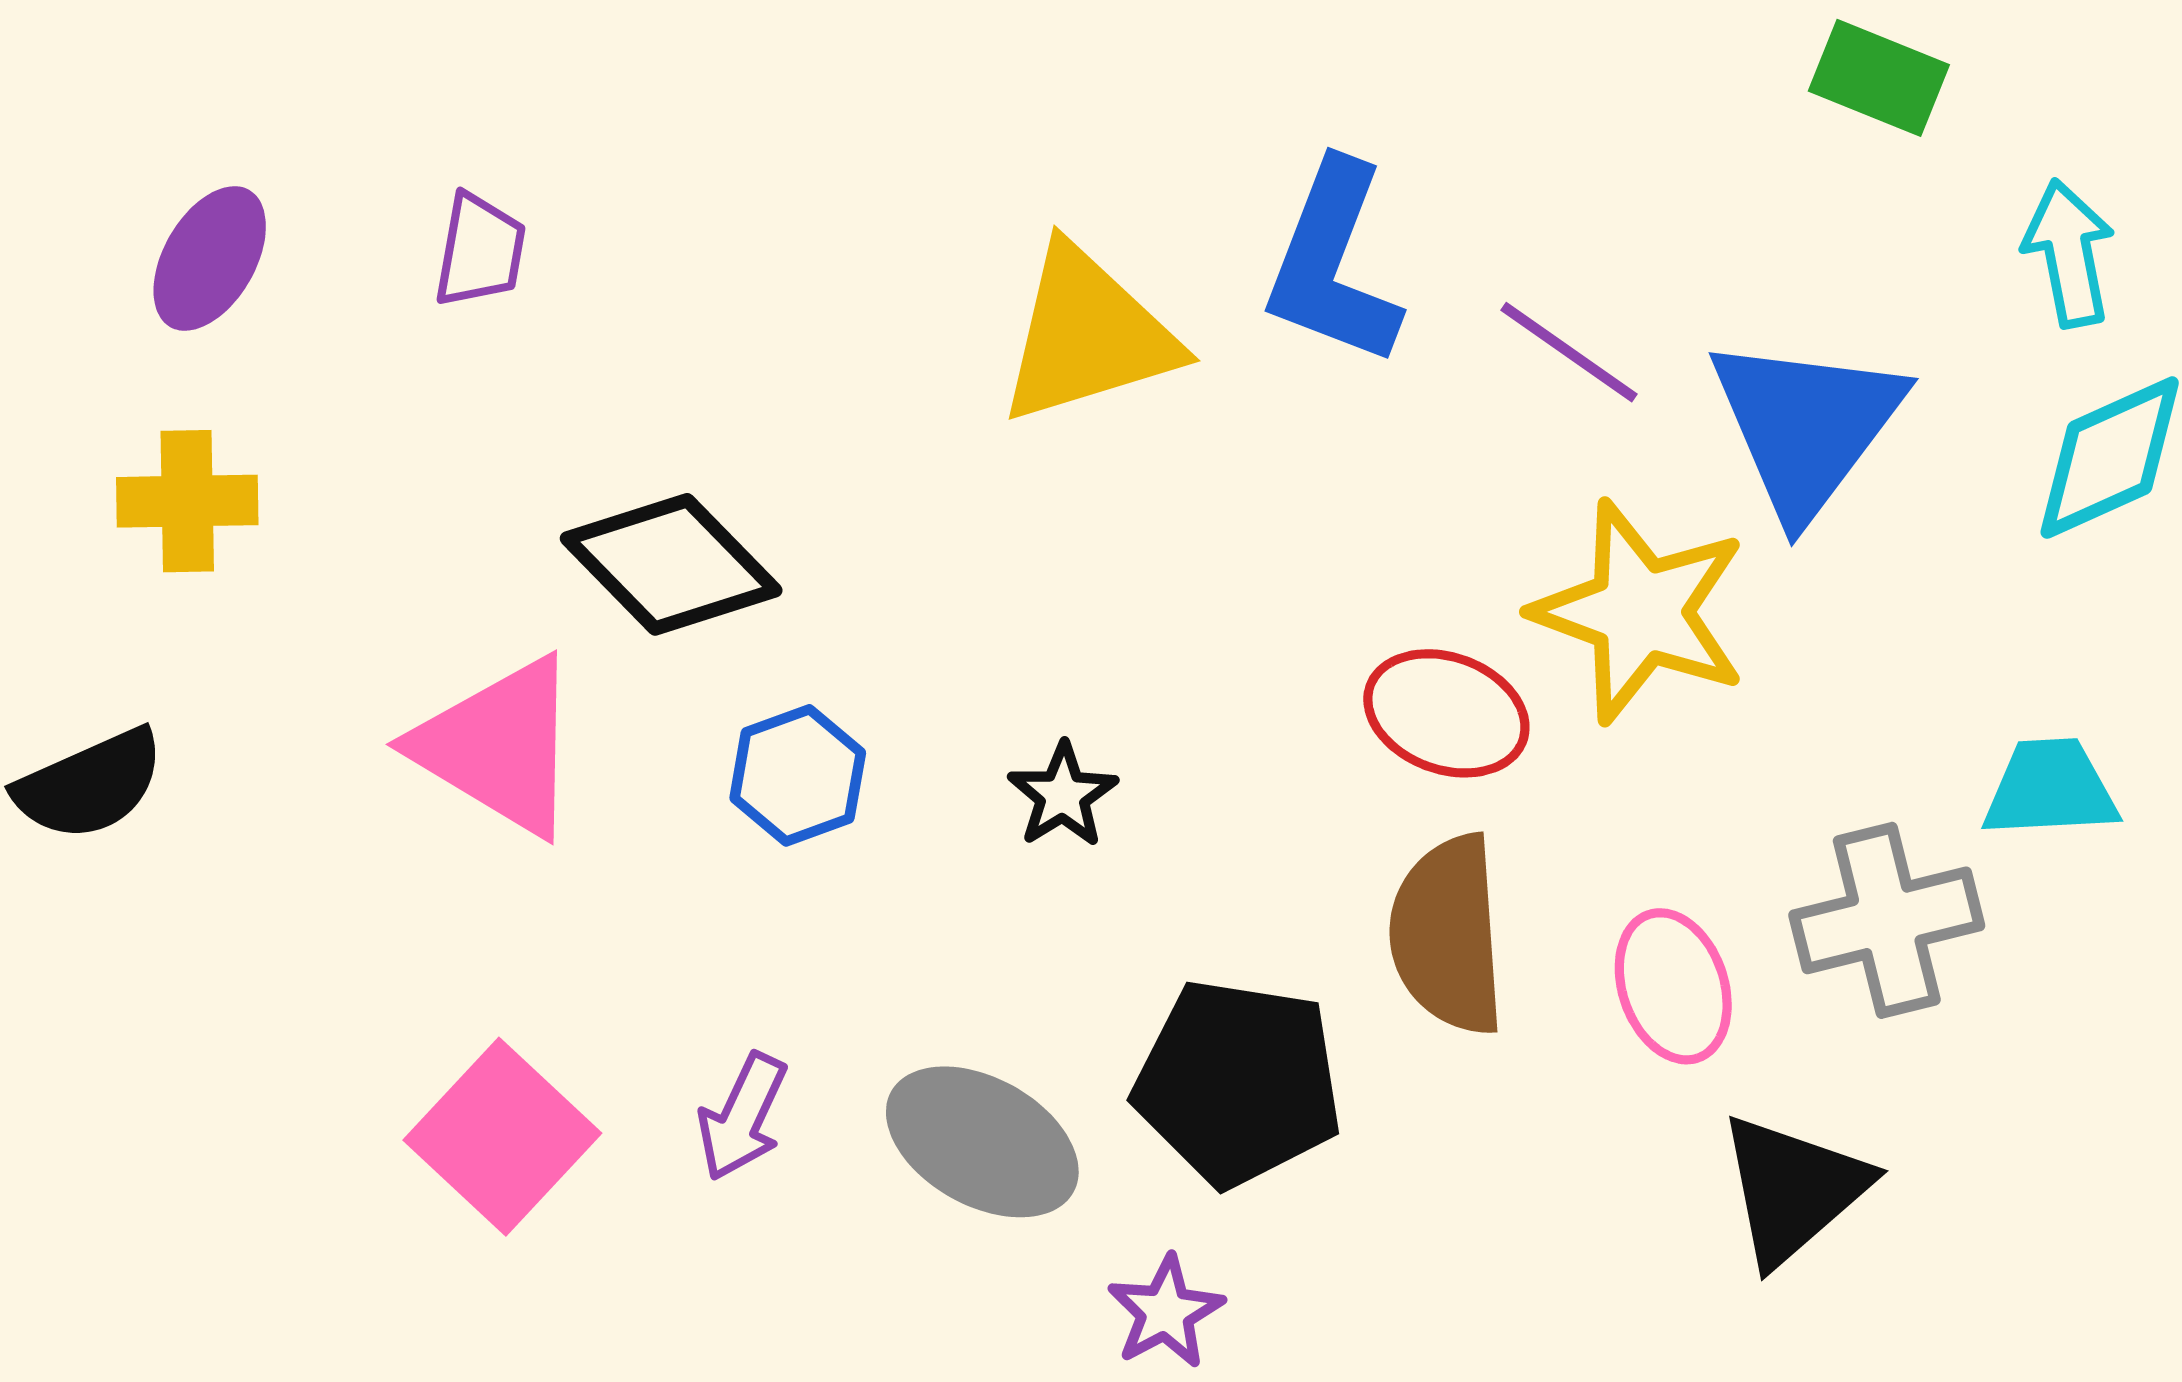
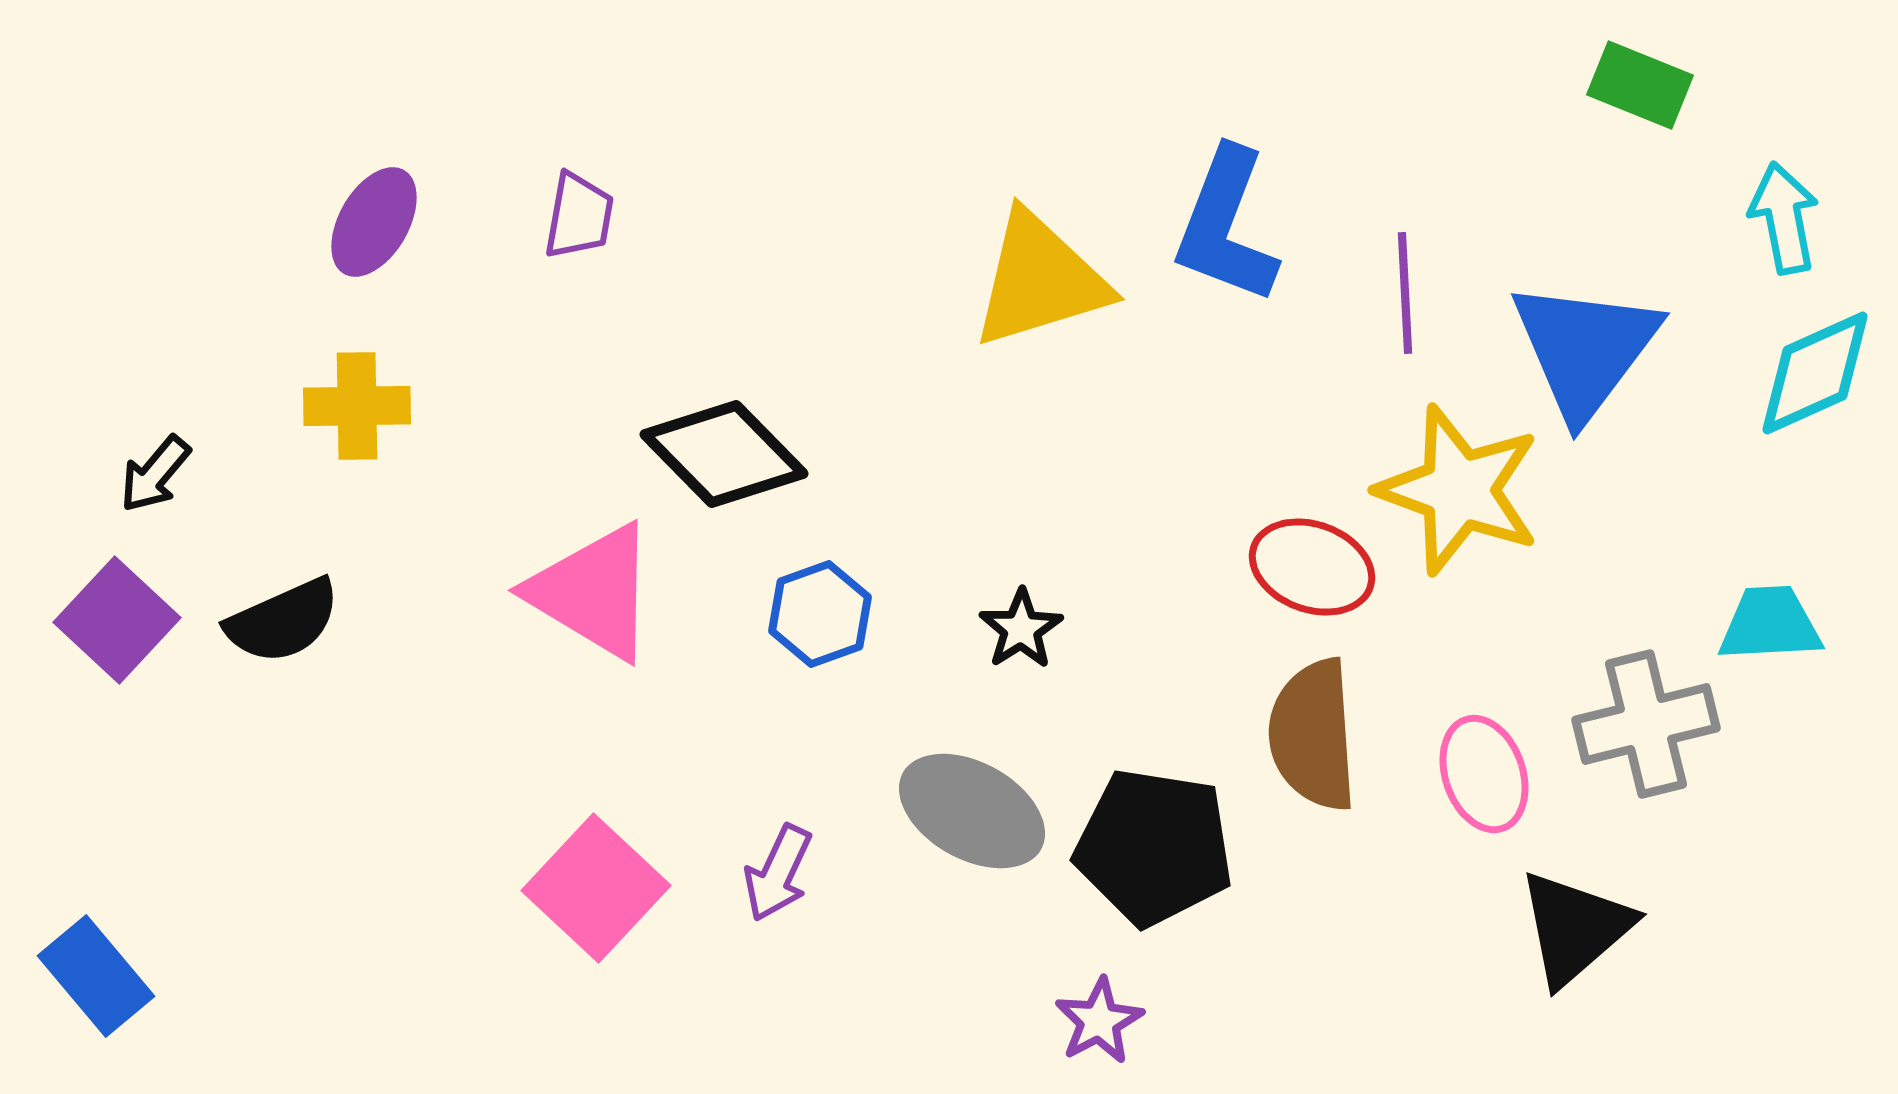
purple line: (1569, 352) -> (1405, 293), turned 52
gray ellipse: (982, 1142) -> (972, 811), moved

